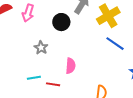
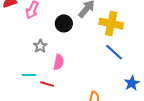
yellow cross: (108, 16) -> (111, 24), turned 35
pink semicircle: (71, 66) -> (59, 62), moved

